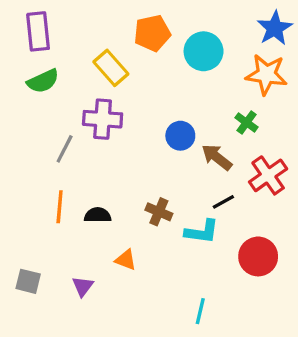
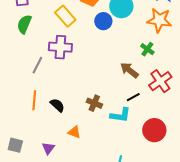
green semicircle: (43, 81) -> (24, 24), turned 138
blue circle: (180, 136) -> (103, 21), moved
black semicircle: (98, 215) -> (57, 105), turned 42

